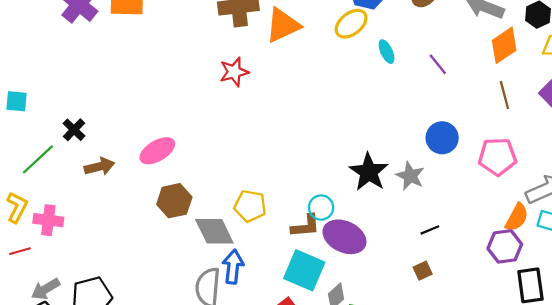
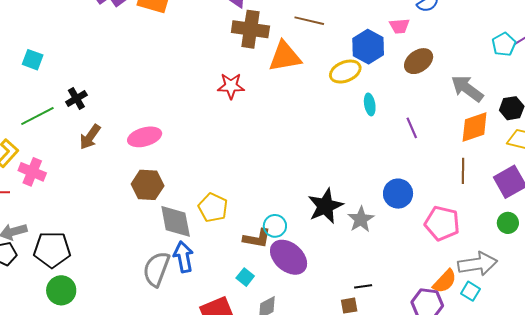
brown arrow: (99, 166) -> (90, 137), turned 124
black line: (430, 230) -> (363, 286), moved
blue arrow: (233, 267) -> (183, 257), turned -32
cyan square: (304, 270) -> (245, 277), size x0.5

